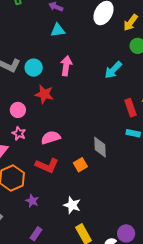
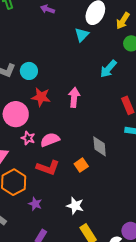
cyan triangle: (58, 30) -> (82, 35), moved, turned -35
pink arrow: (66, 66) -> (74, 97), moved
pink circle: (18, 110) -> (16, 114), size x1.6
pink star: (19, 133) -> (28, 138), moved

